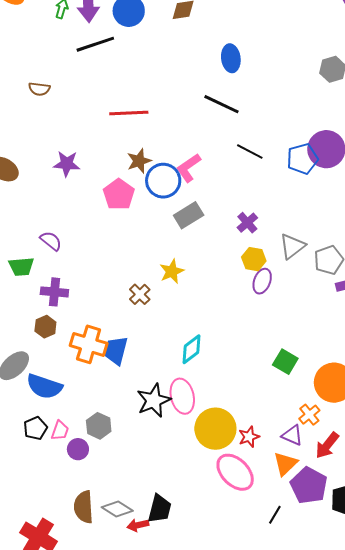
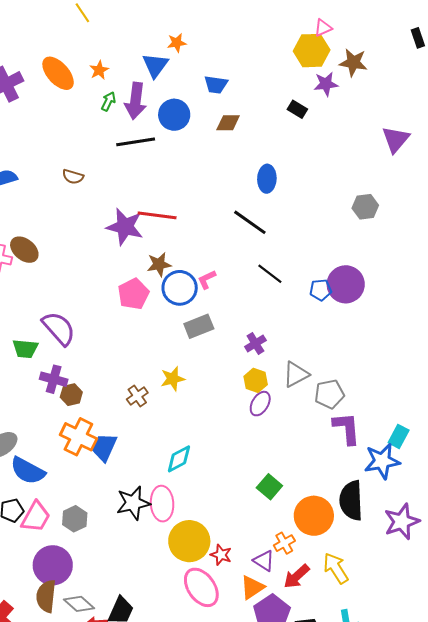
blue pentagon: (303, 159) -> (321, 290), size x0.7
purple star: (67, 164) -> (125, 227), moved, size x1.4
pink L-shape: (189, 168) -> (207, 279), size x0.7
purple semicircle: (51, 241) -> (59, 328), size x1.6
brown hexagon: (45, 327) -> (71, 395), moved
pink trapezoid: (60, 431) -> (36, 517), size x1.6
red star: (249, 437) -> (221, 555), turned 30
purple circle: (78, 449) -> (53, 565), moved, size x1.8

